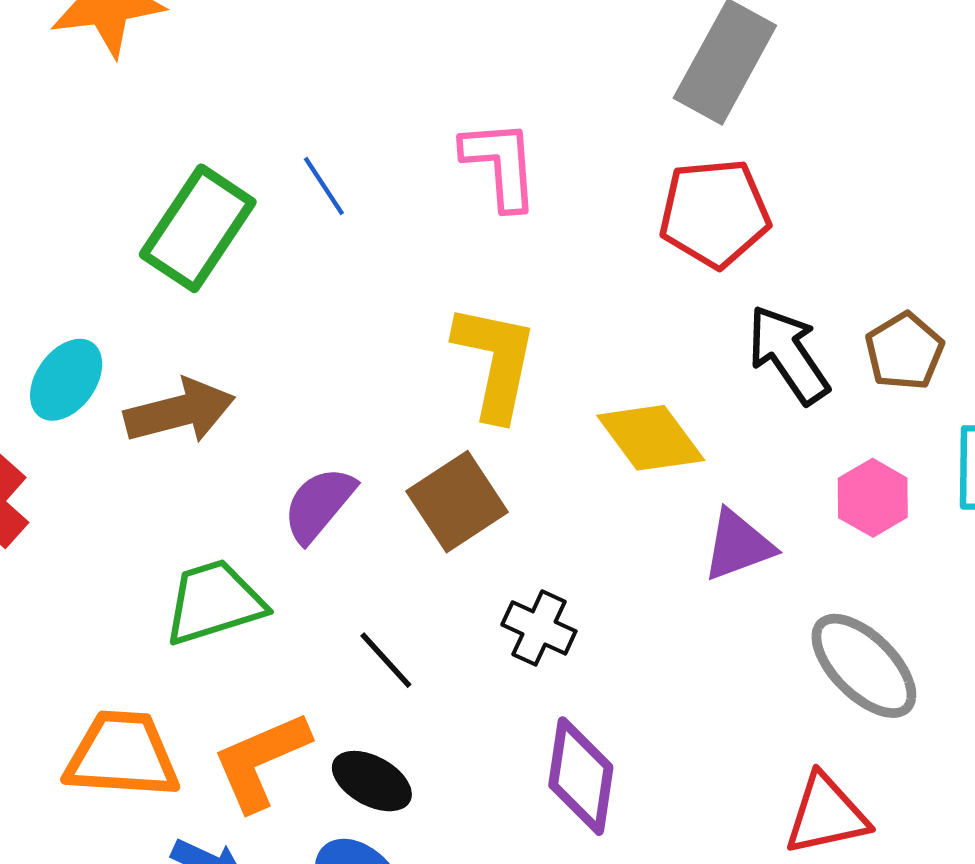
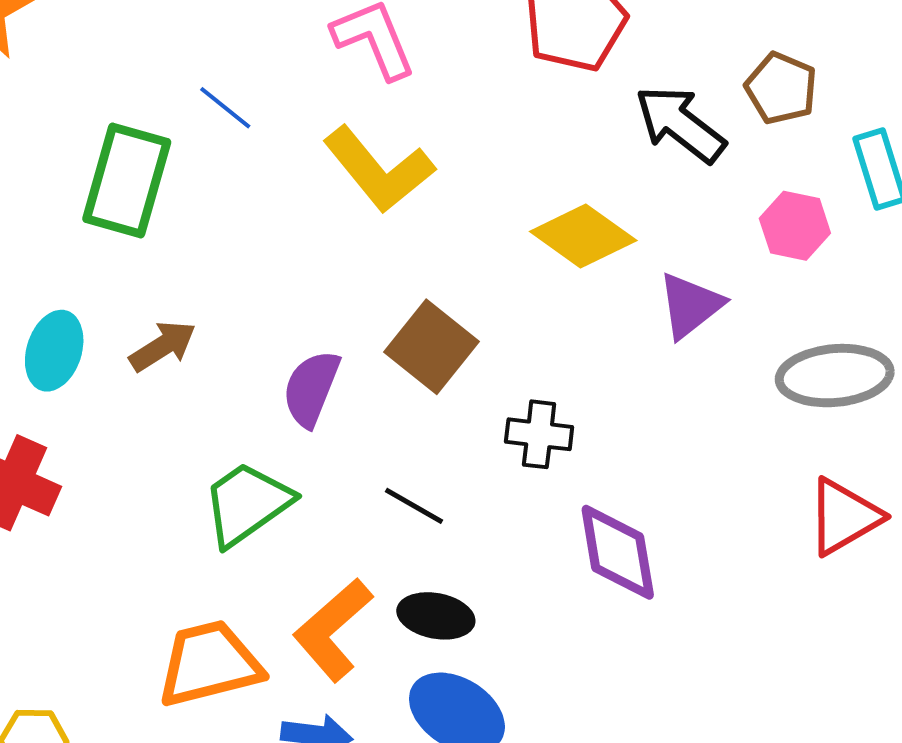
yellow L-shape: (495, 362) -> (379, 169), moved, turned 147
brown arrow: (180, 411) -> (163, 346), size x0.7
gray ellipse: (864, 666) -> (835, 376), turned -32

